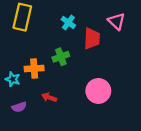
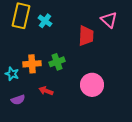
cyan cross: (68, 22) -> (45, 21), moved
green cross: (61, 57) -> (57, 62), moved

